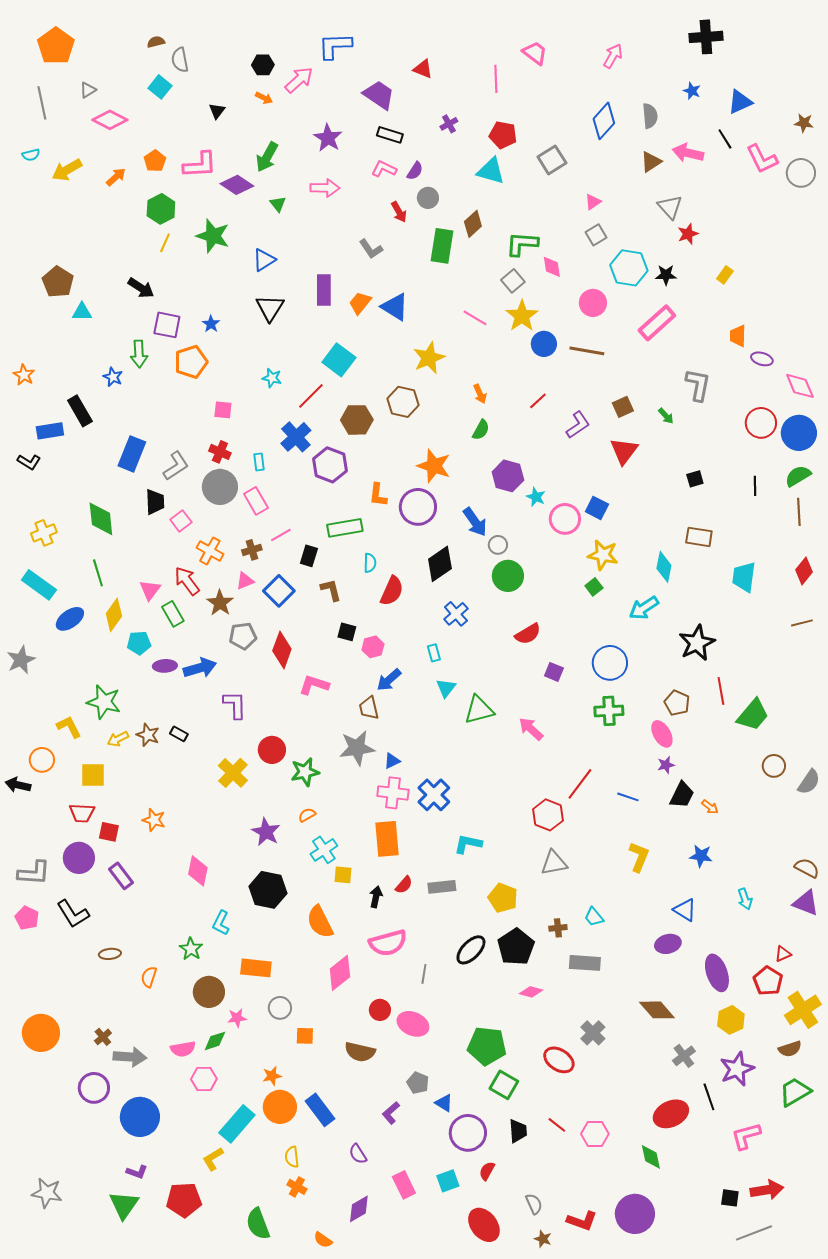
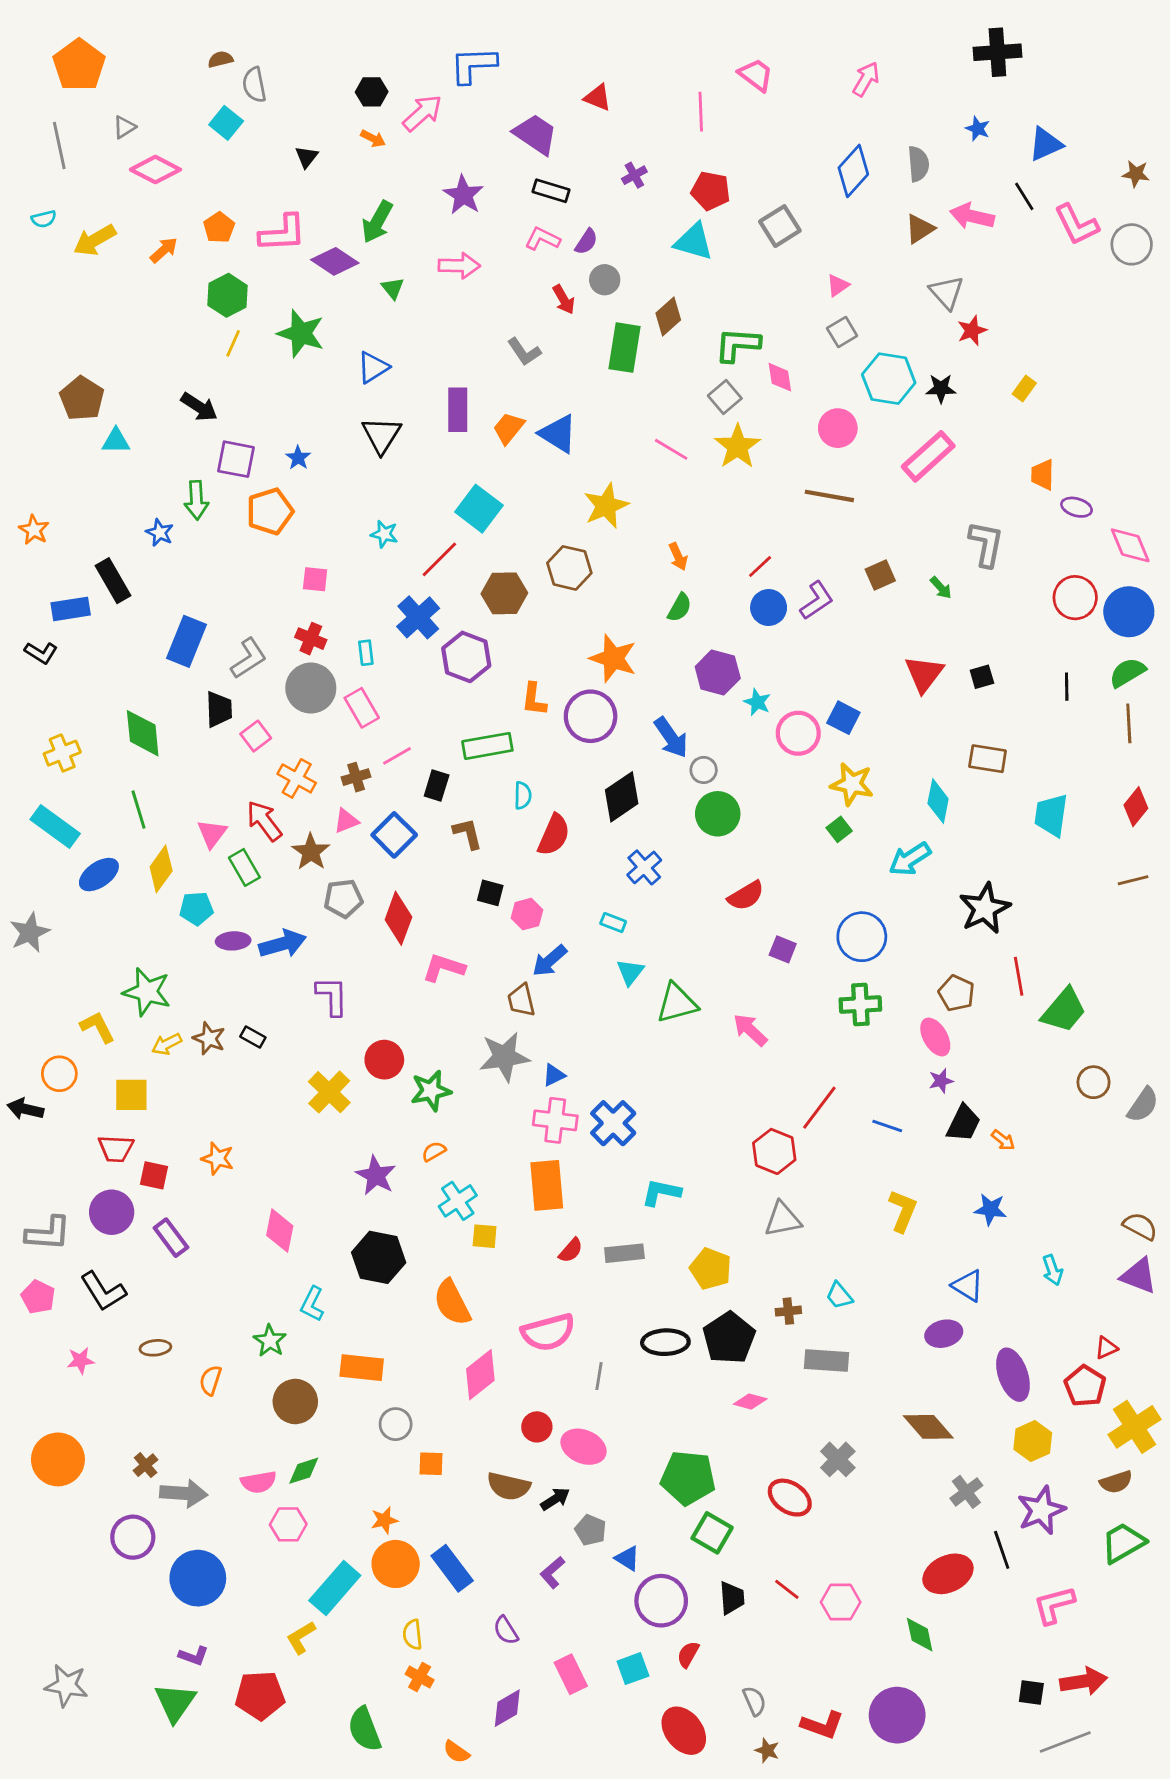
blue circle: (544, 344) -> (769, 608), moved
red triangle: (624, 451) -> (924, 674), moved
cyan rectangle: (434, 653) -> (613, 923), turned -54
black arrow: (376, 897) -> (555, 1499), moved, turned 45
black ellipse: (471, 950) -> (665, 1342), turned 44
pink star: (237, 1018) -> (81, 1361), moved

